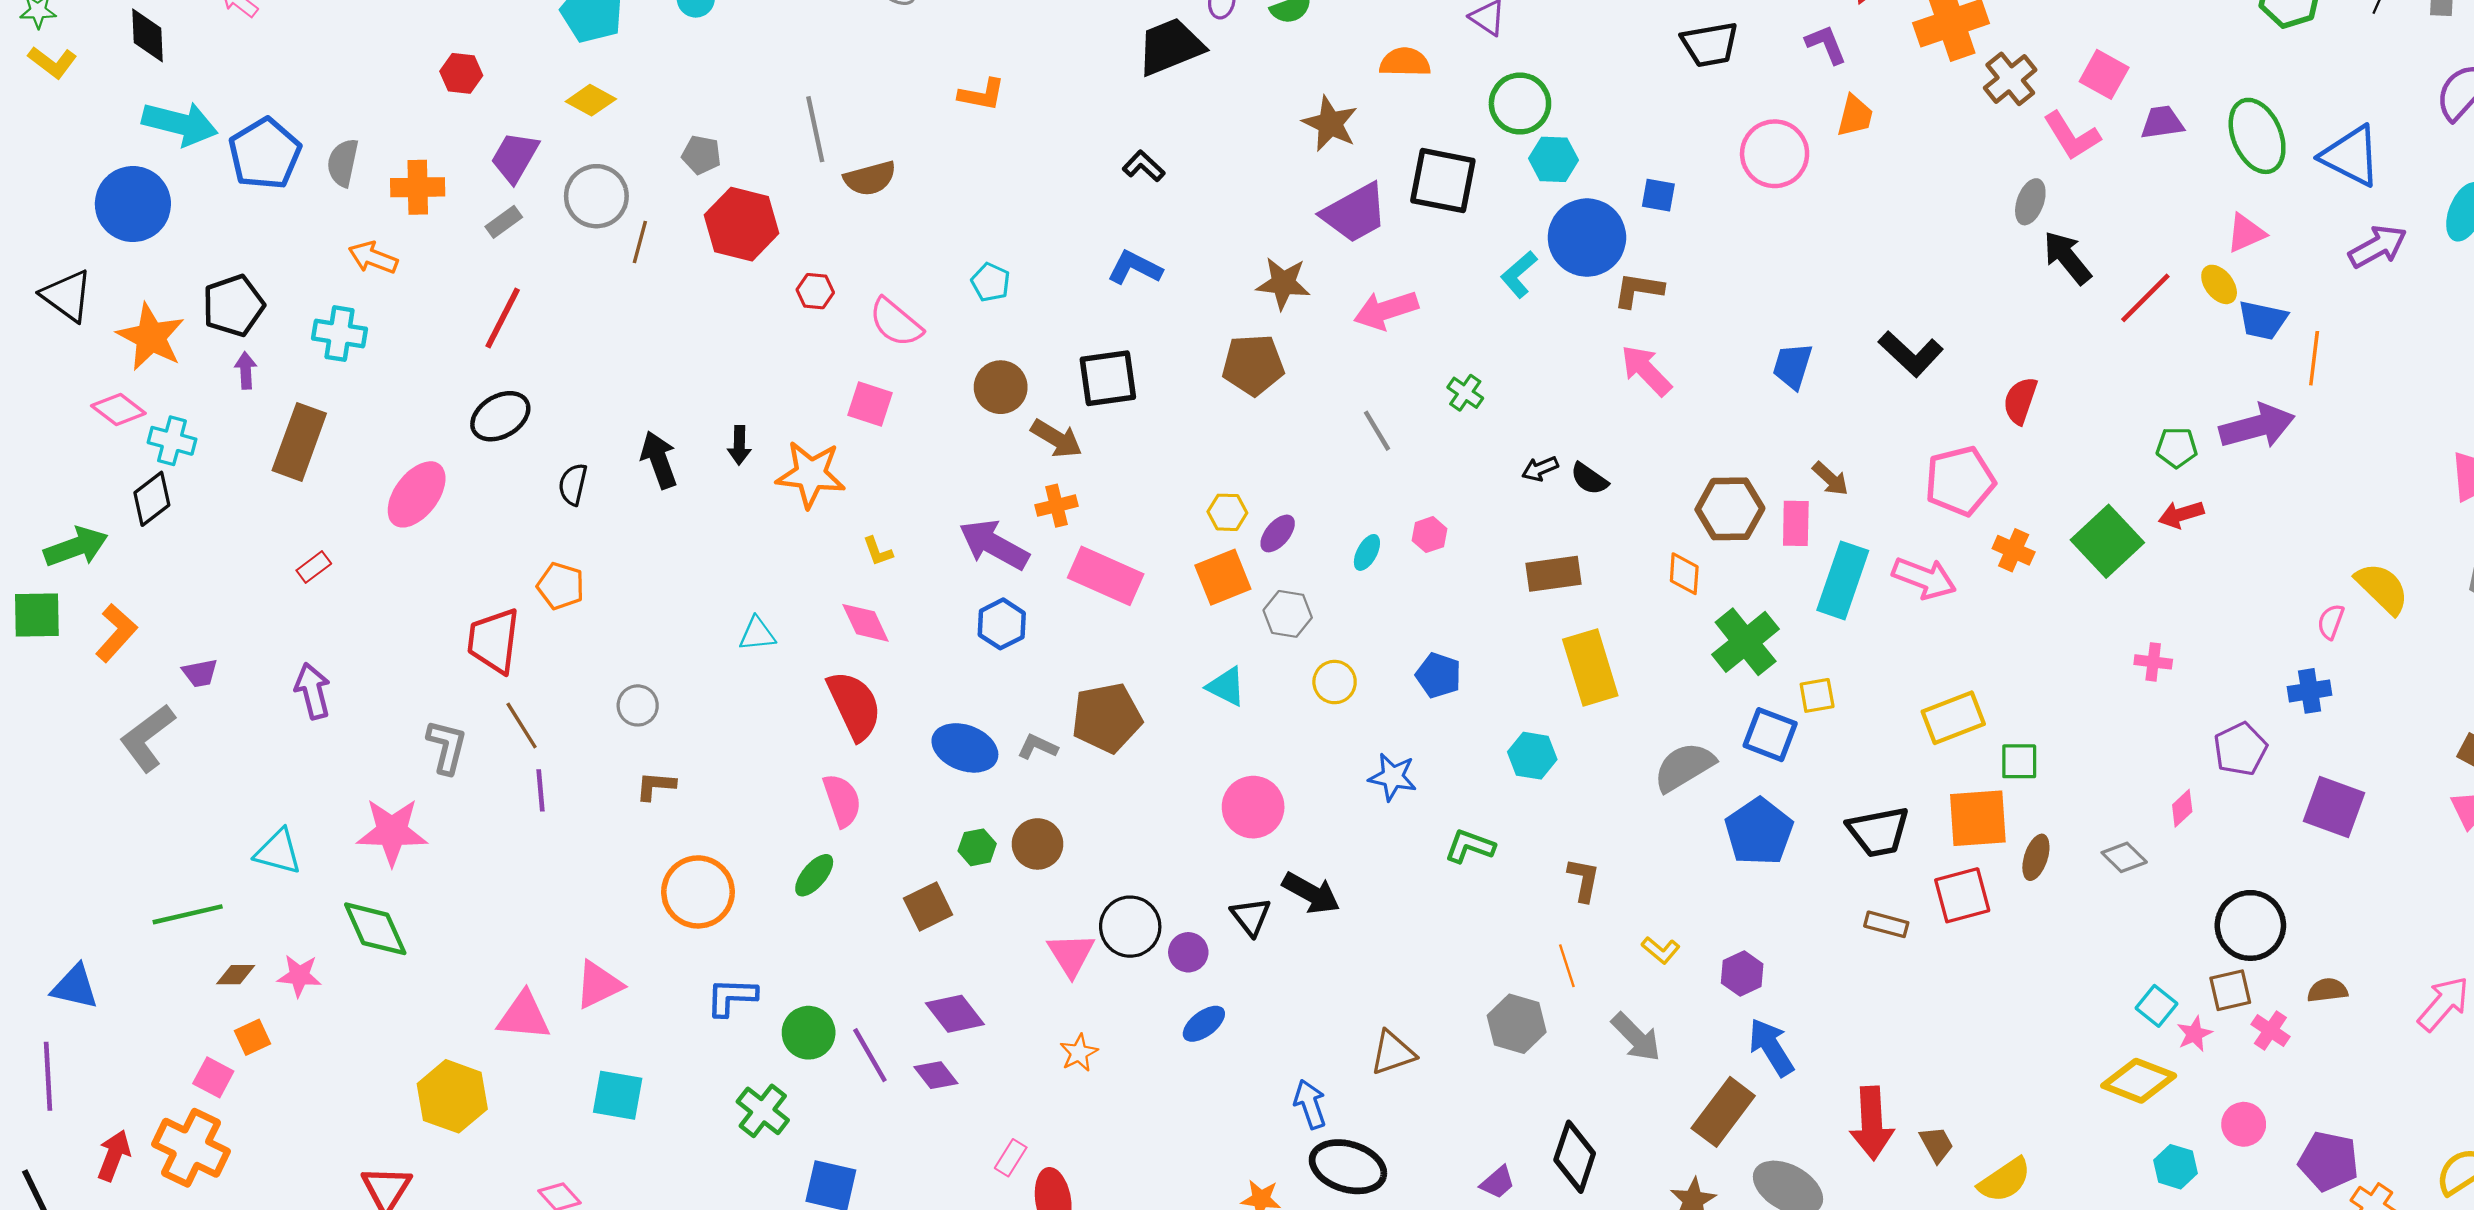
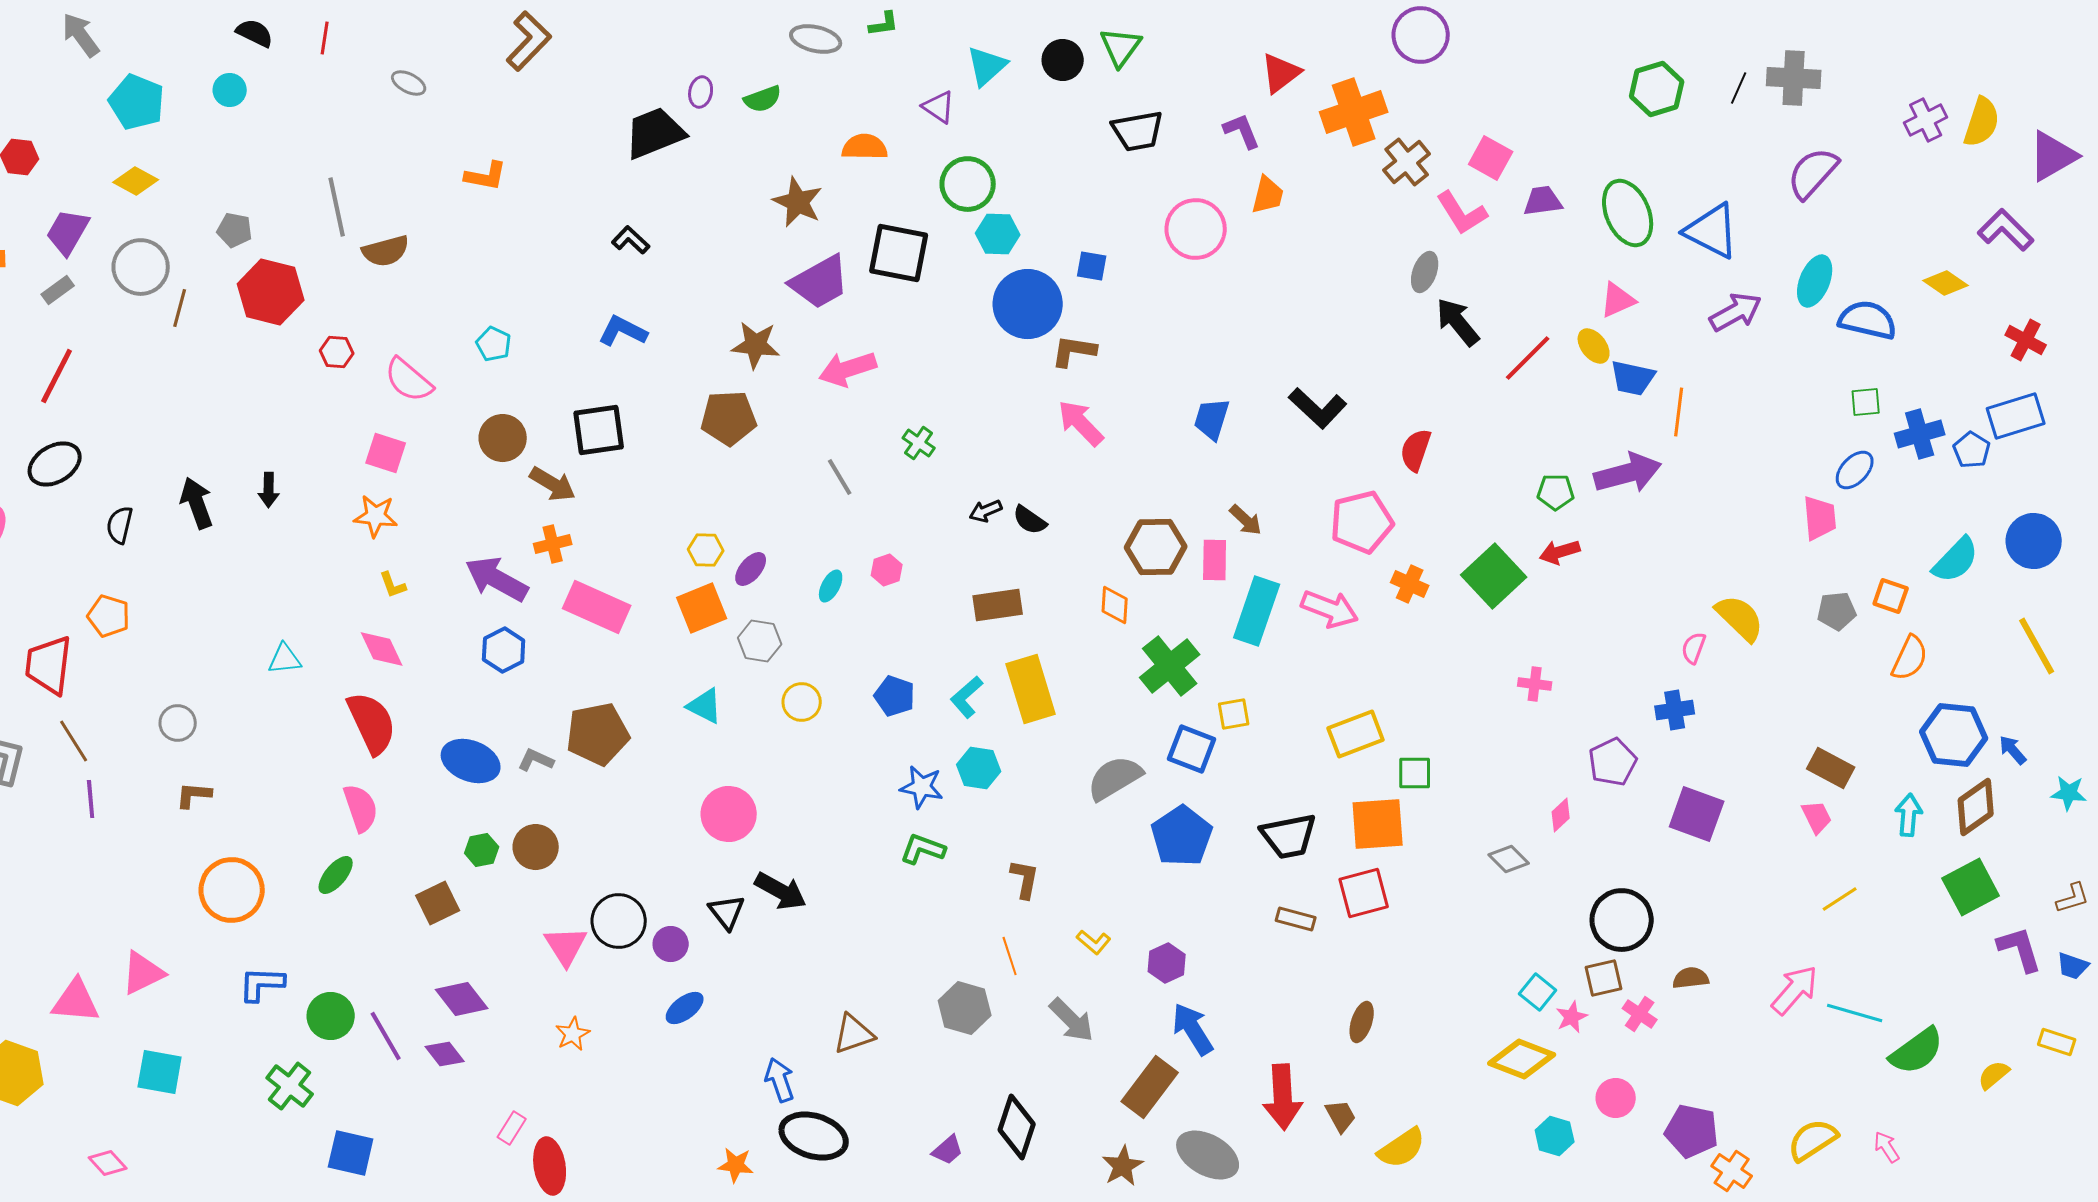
cyan L-shape: (1519, 274) -> (967, 697), moved
orange star: (811, 474) -> (376, 516), moved, size x0.7
blue star: (1393, 777) -> (922, 787), moved
brown ellipse: (2036, 857) -> (1362, 1022), moved

